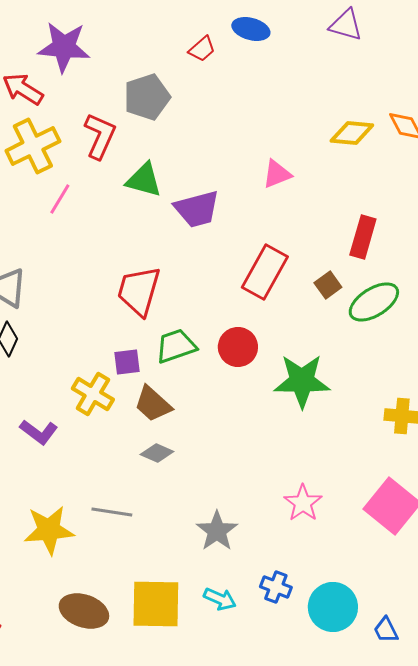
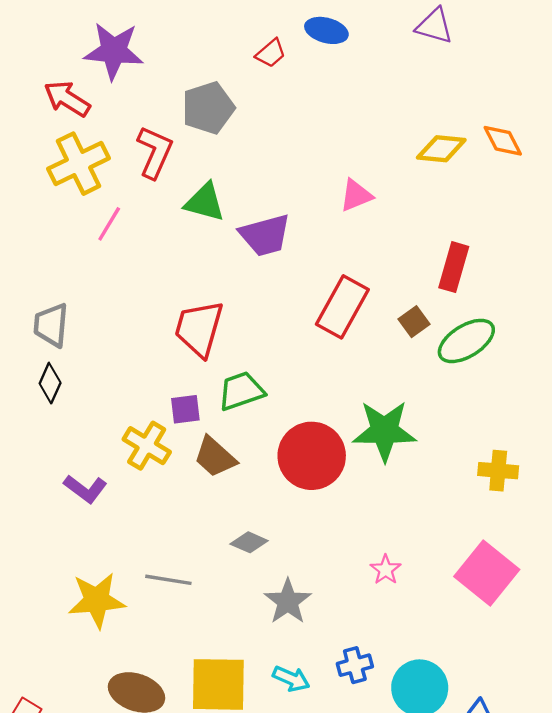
red circle: (238, 347) -> (312, 456), moved, size x1.5
gray diamond: (157, 453) -> (249, 542), moved
pink star: (303, 503) -> (386, 570), size x0.7
blue cross: (276, 587) -> (355, 665), turned -36

